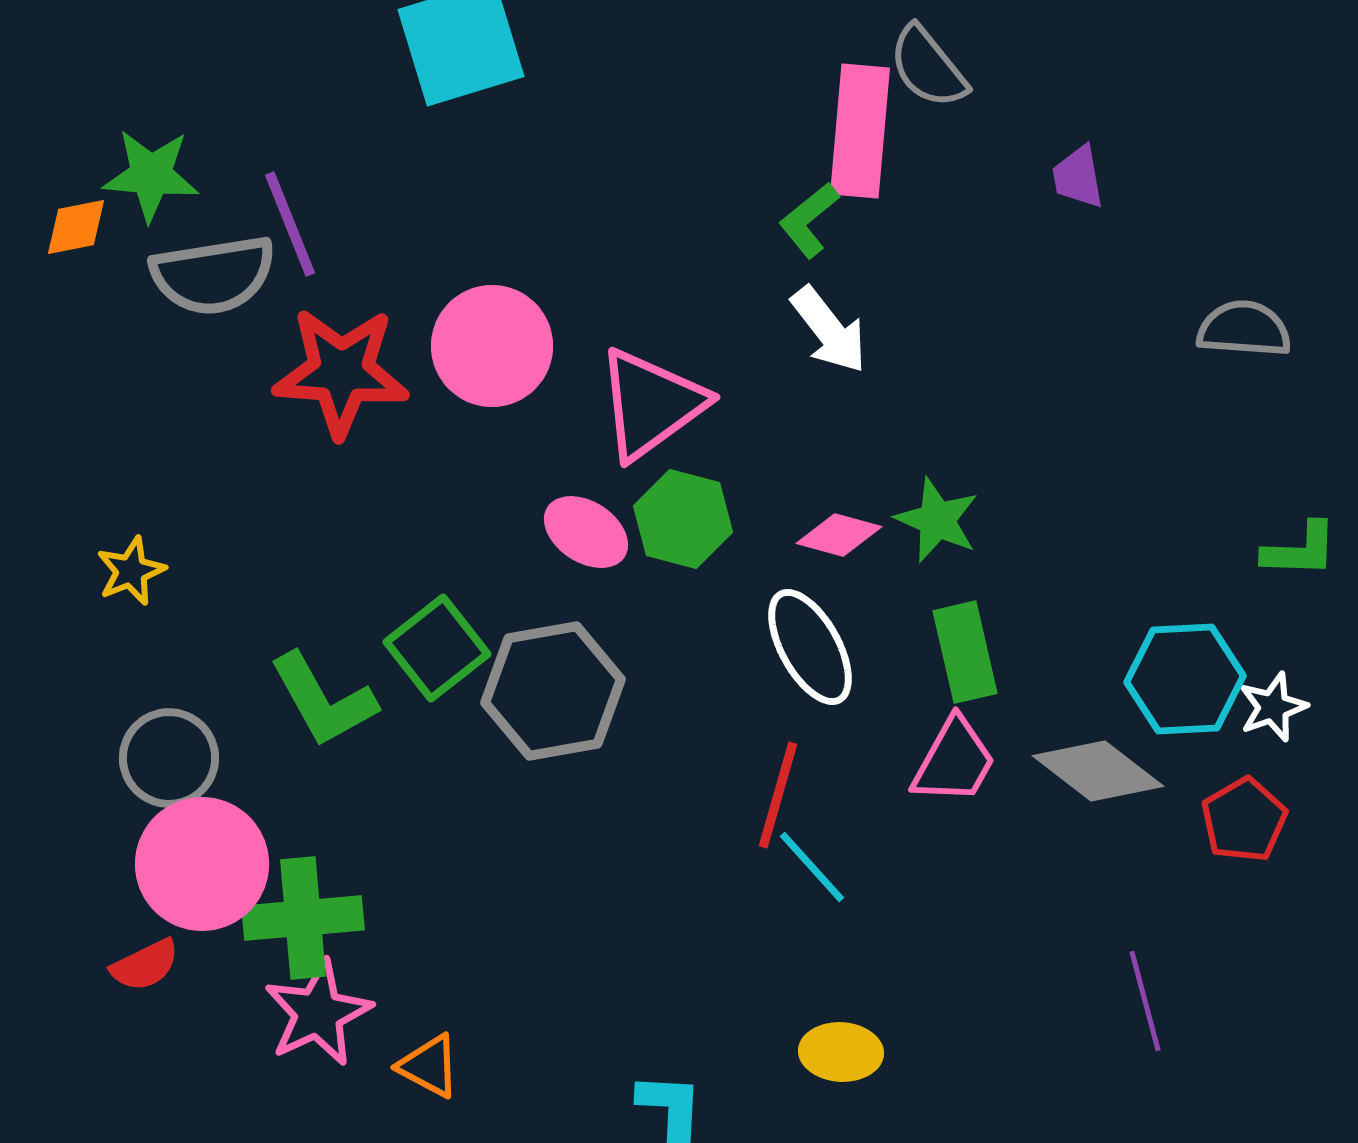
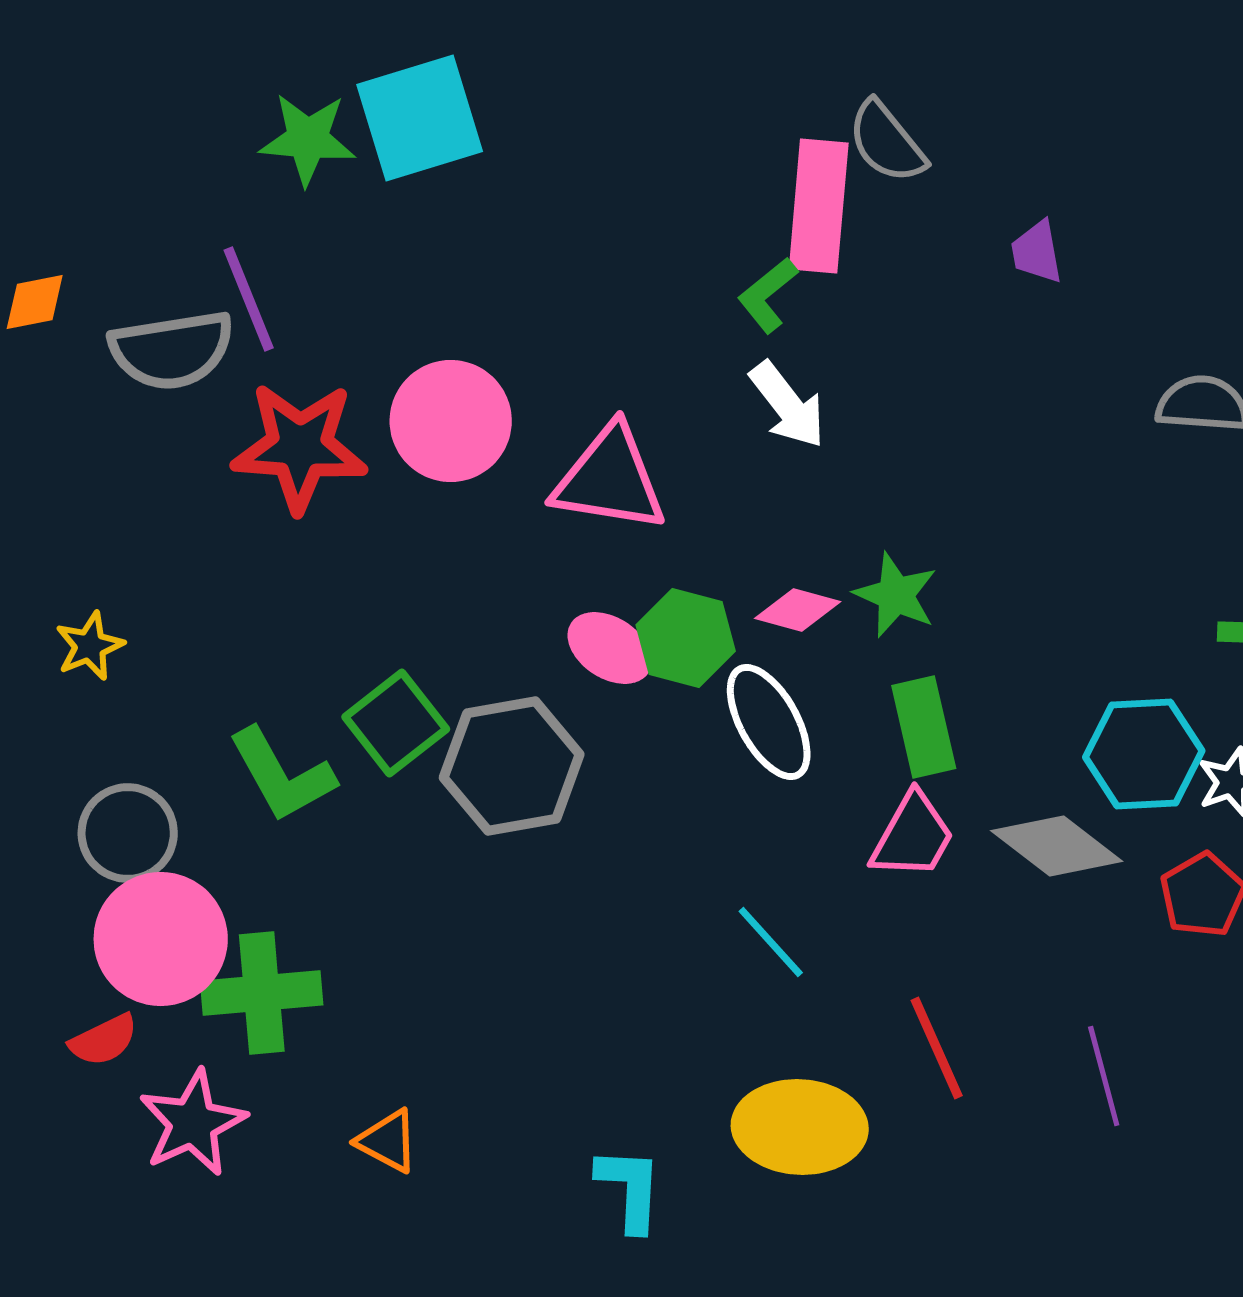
green star: (151, 175) -> (308, 139), moved
pink triangle: (651, 404) -> (610, 479), turned 45
green hexagon: (683, 519) -> (686, 638), moved
pink ellipse: (586, 532) -> (610, 648), moved
red line: (778, 795) -> (937, 1048), moved, turned -40
pink star: (318, 1013) -> (193, 1123), moved
yellow ellipse: (841, 1052) -> (800, 1127), size x1.6

